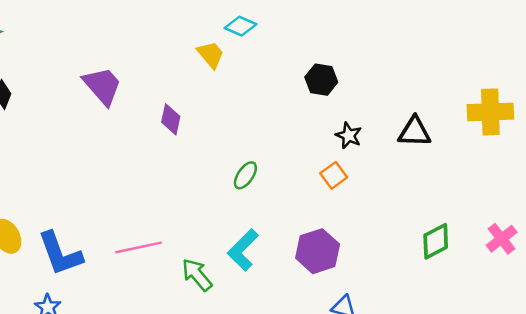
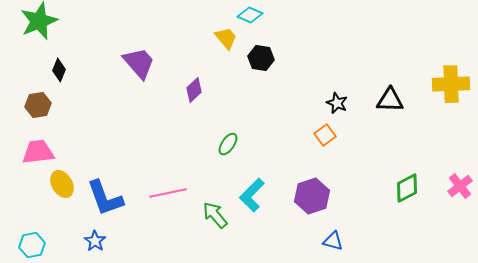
black hexagon: (321, 80) -> (261, 58), moved
purple diamond: (171, 119) -> (194, 90), turned 35
green ellipse: (245, 175) -> (228, 144), moved

